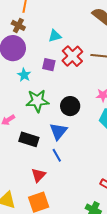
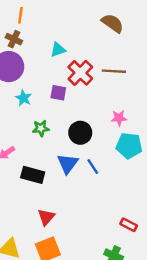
purple square: (49, 65) -> (58, 93), moved
green star: (37, 101) -> (41, 128), size x0.6
blue line: (57, 155) -> (93, 167), moved

